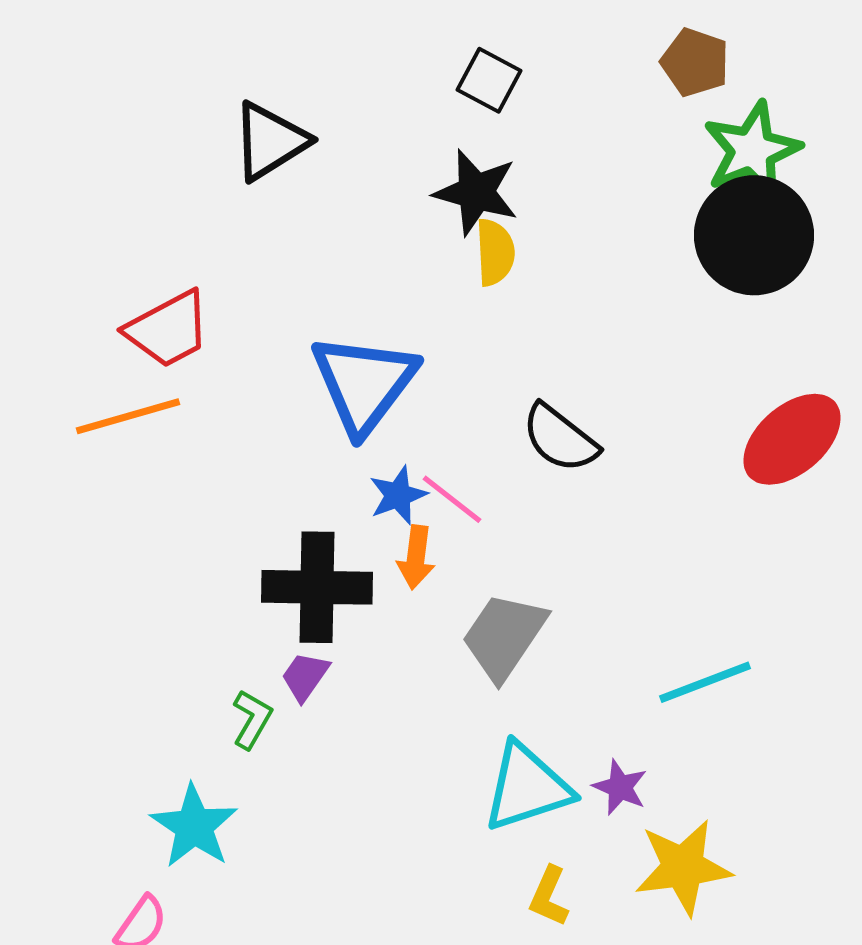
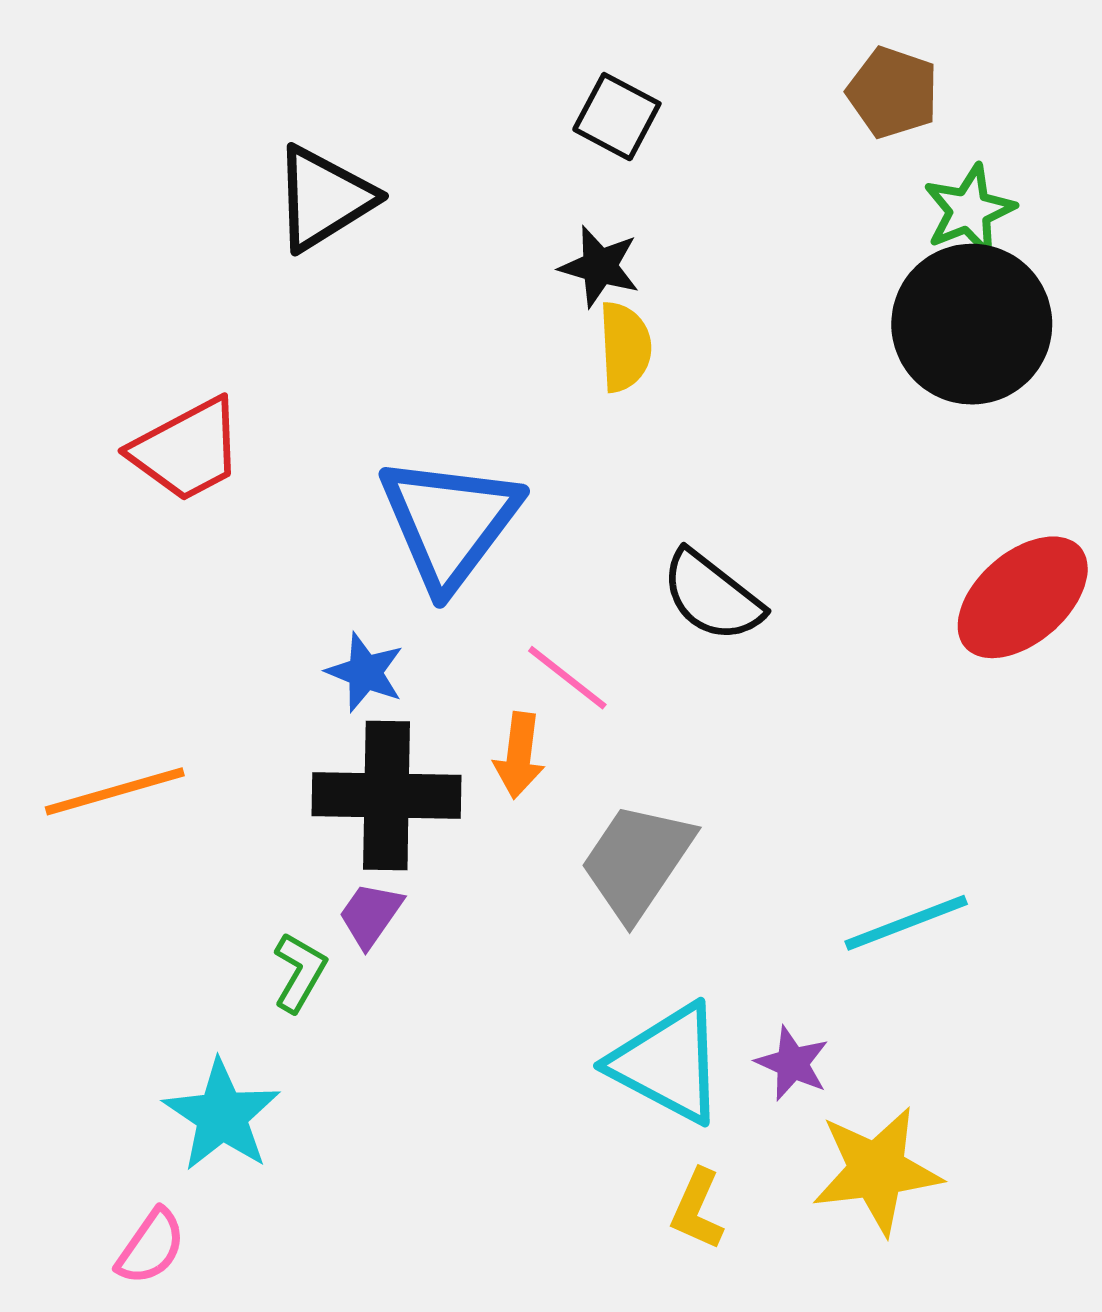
green star: (752, 150) -> (969, 210), size x0.7
black star: (476, 192) -> (599, 267), size x0.7
orange line: (128, 416) -> (115, 791), moved
blue star: (398, 495) -> (365, 672), moved, turned -30
cyan triangle: (527, 787) -> (668, 1063), turned 46

